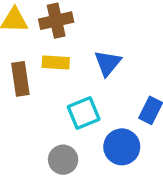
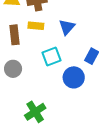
gray circle: (63, 160) -> (13, 69), moved

